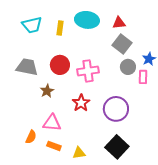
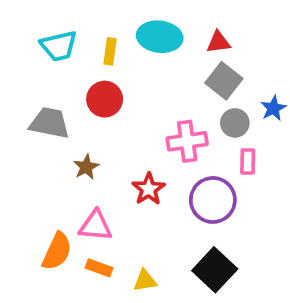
red circle: (60, 65) -> (105, 99), moved
pink cross: (88, 71) -> (187, 141), moved
pink rectangle: (143, 77) -> (248, 161), moved
orange semicircle: (31, 137) -> (57, 251), size x1.5

